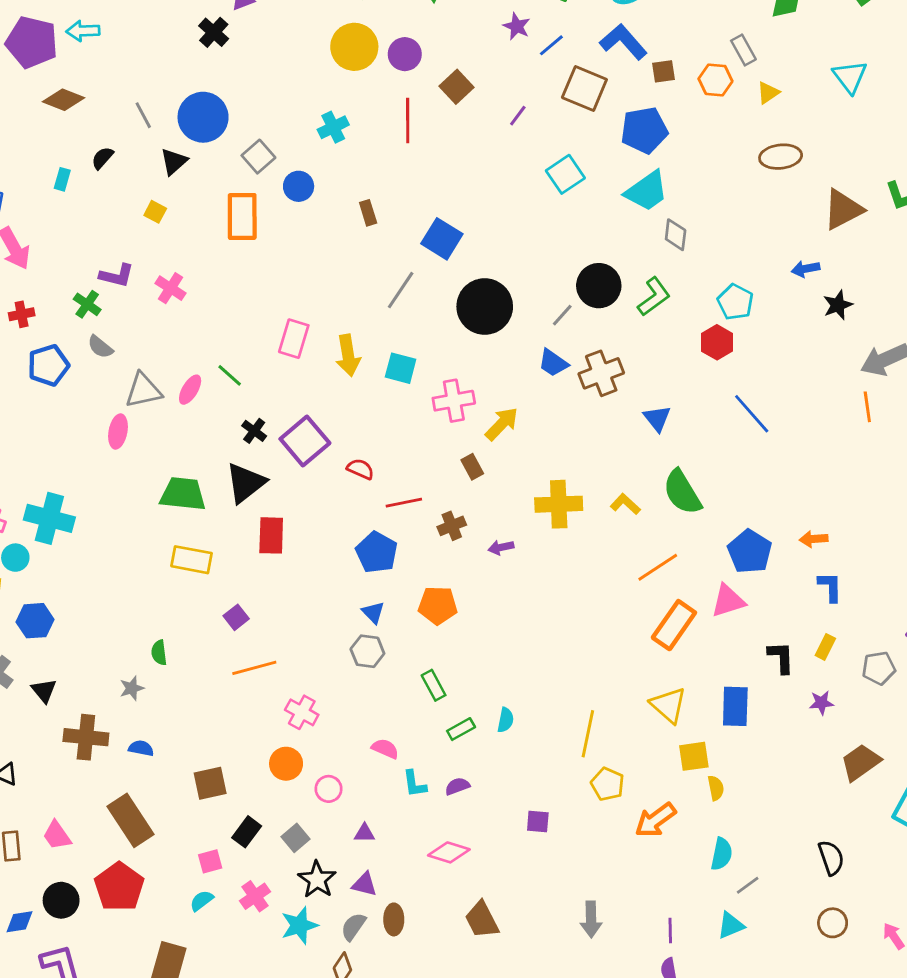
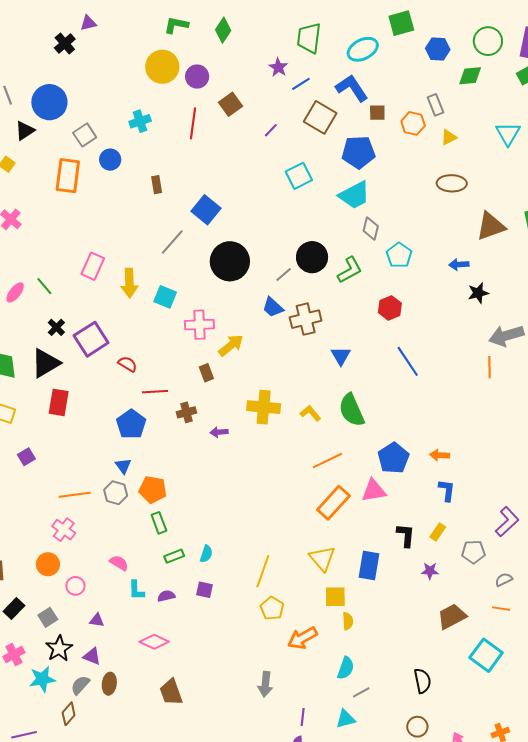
cyan pentagon: (735, 302) -> (399, 255), moved
orange pentagon: (438, 605) -> (153, 490), moved
orange line: (254, 668) -> (75, 495), moved
purple square: (538, 821) -> (204, 590), moved
gray arrow: (591, 919) -> (265, 684), moved

